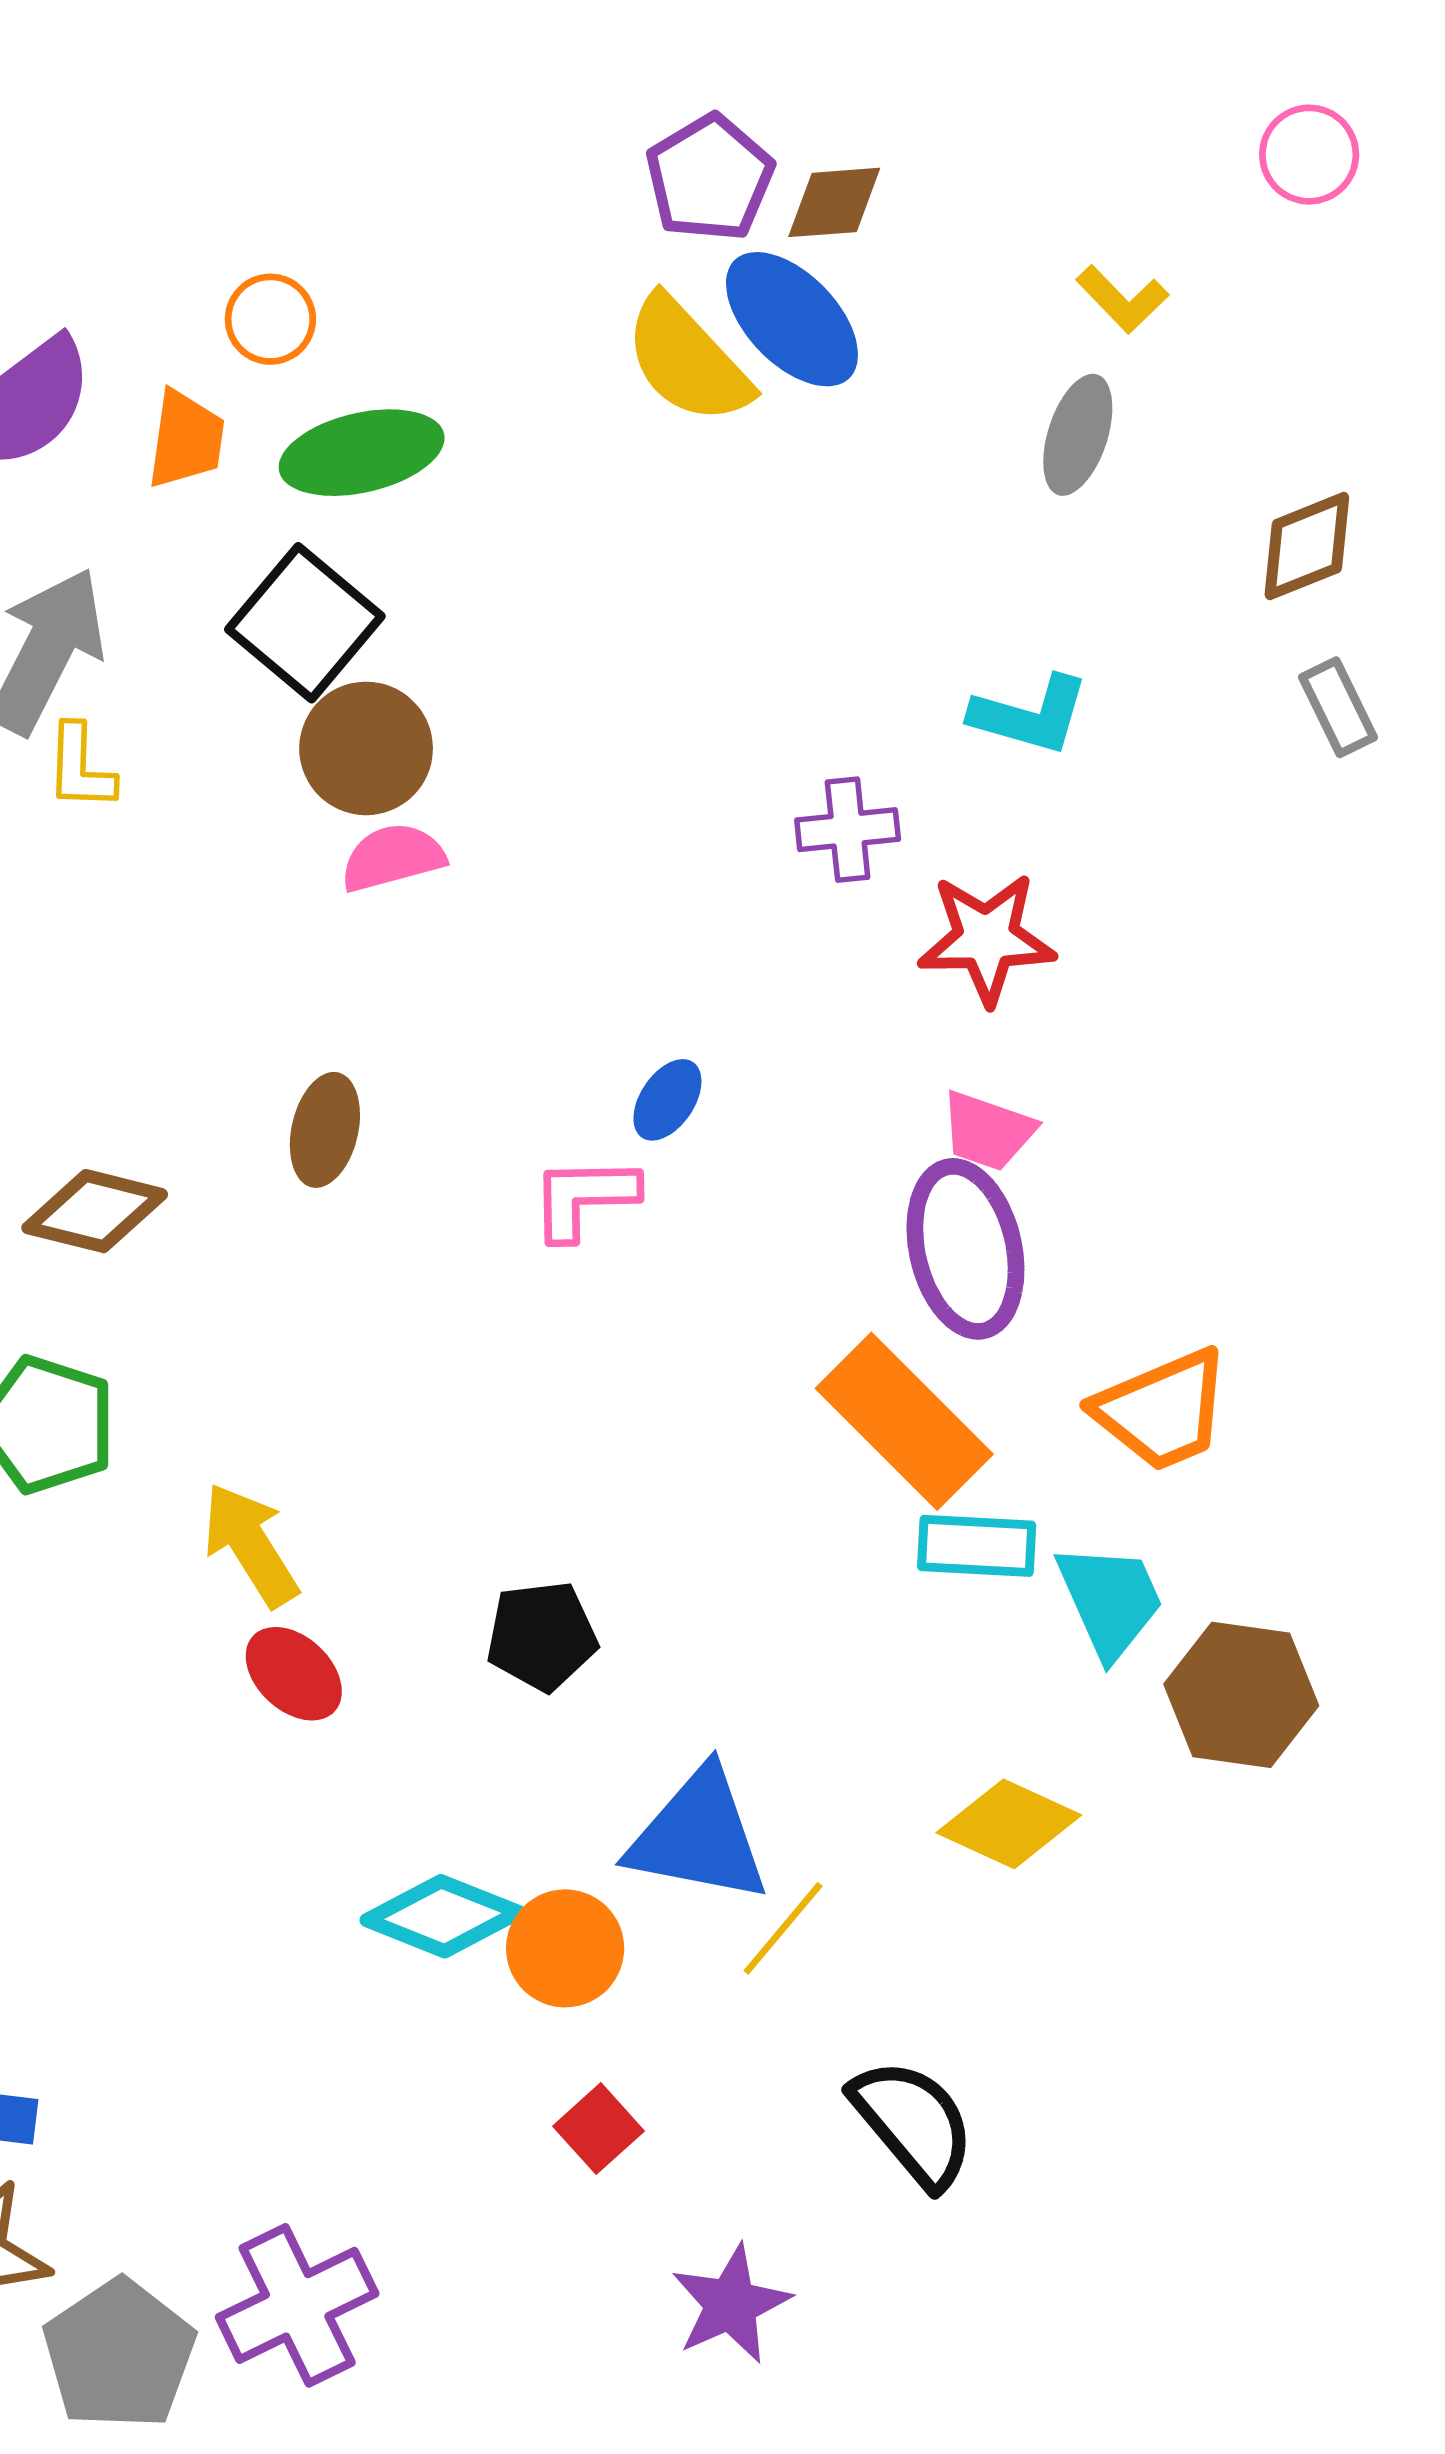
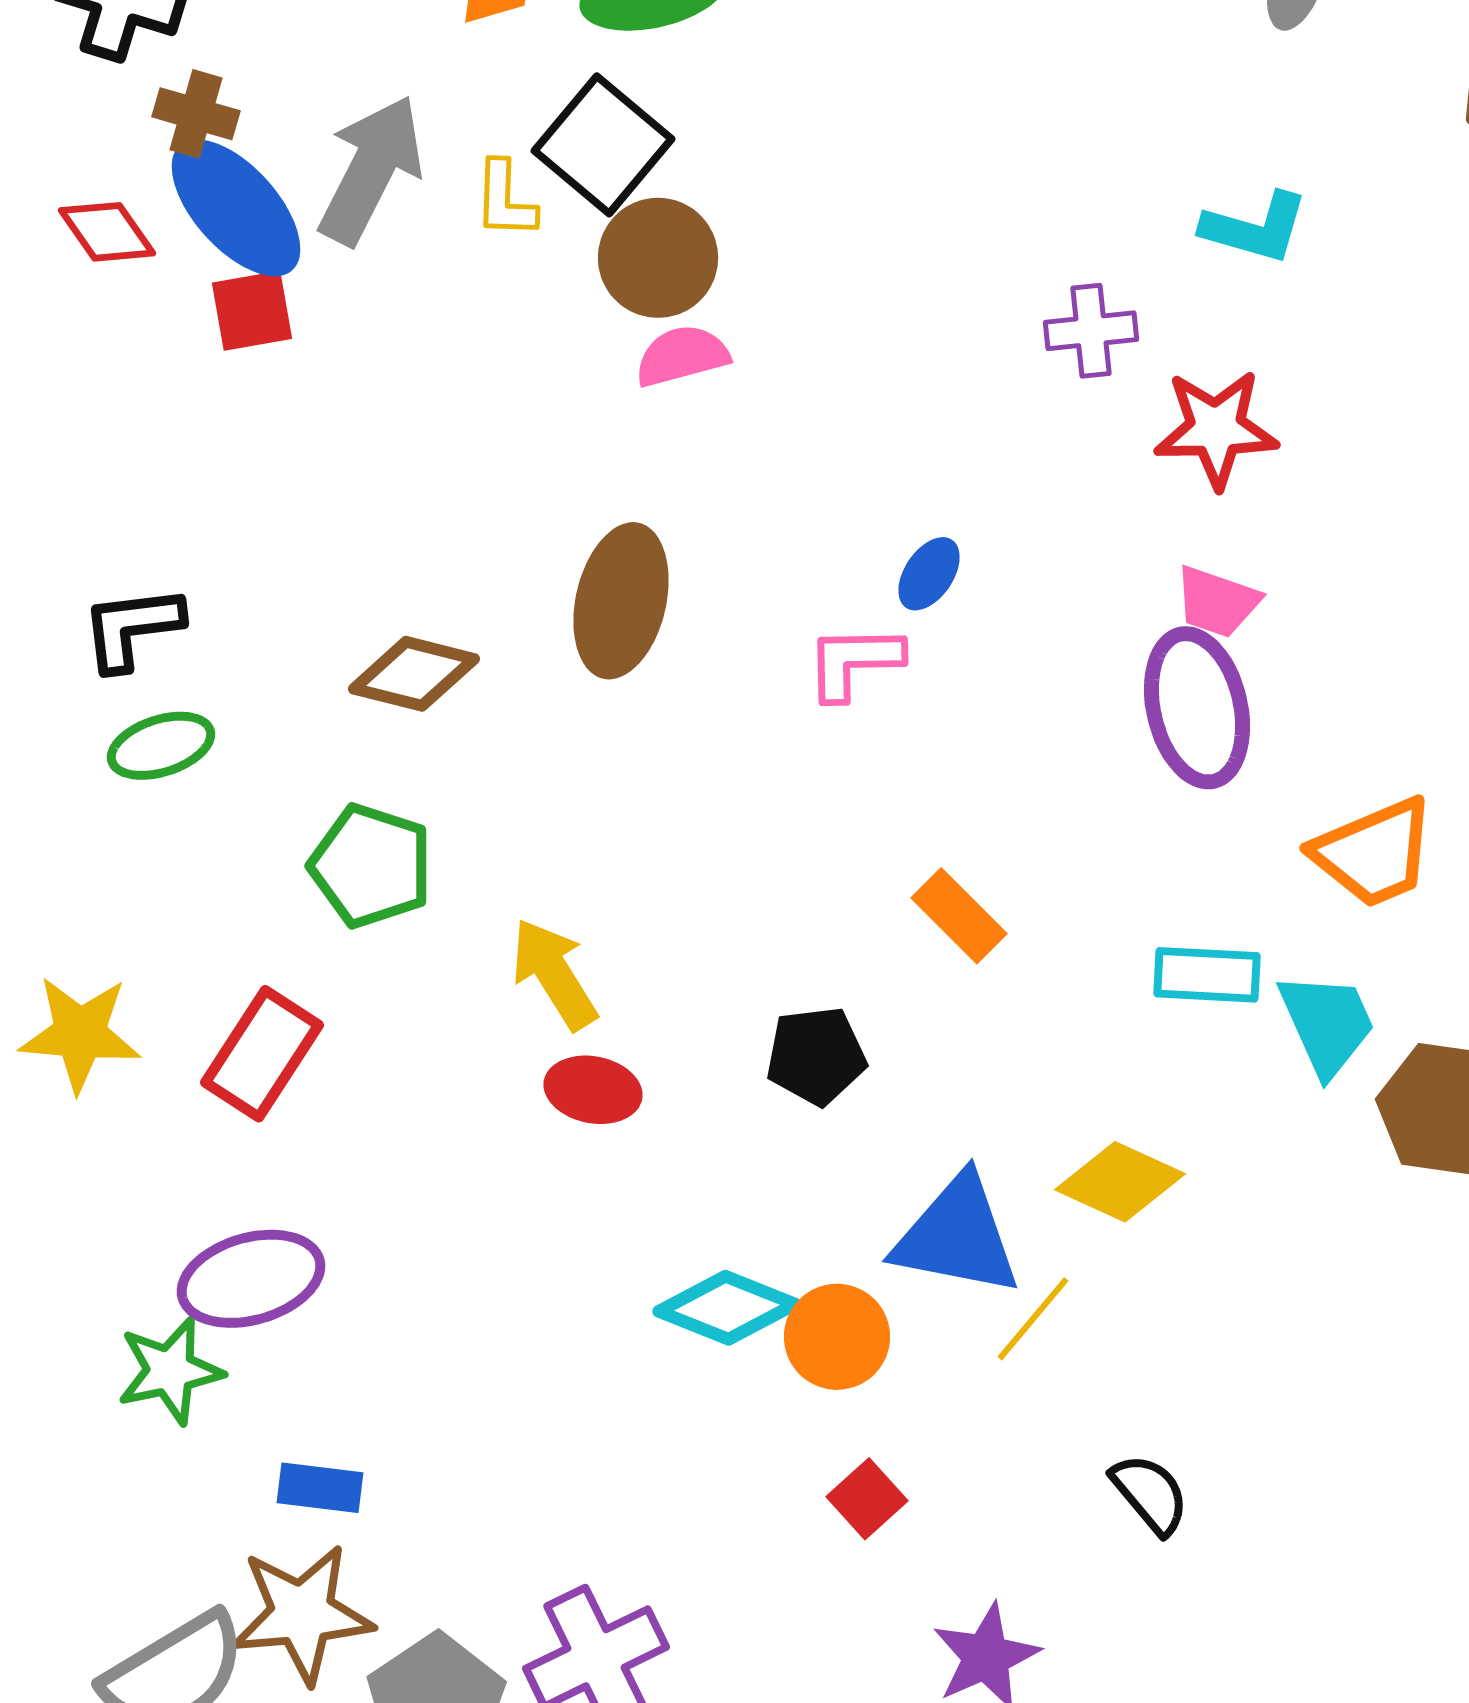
yellow L-shape: (80, 767) -> (505, 200), moved
brown ellipse: (325, 1130) -> (621, 601), size x1.5
orange rectangle: (904, 1421) -> (959, 916), moved, size x0.6
red ellipse: (294, 1674) -> (593, 1090), turned -32
yellow diamond: (1009, 1824) -> (1120, 1182), moved
black semicircle: (913, 2123) -> (1150, 1494), size x0.7

